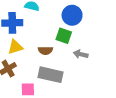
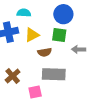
yellow triangle: (15, 47) -> (32, 35), moved

